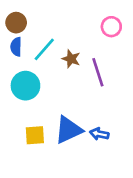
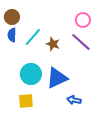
purple line: (98, 72) -> (81, 42), moved, turned -30
cyan circle: (25, 86) -> (31, 74), moved
blue triangle: (68, 130) -> (57, 78), moved

